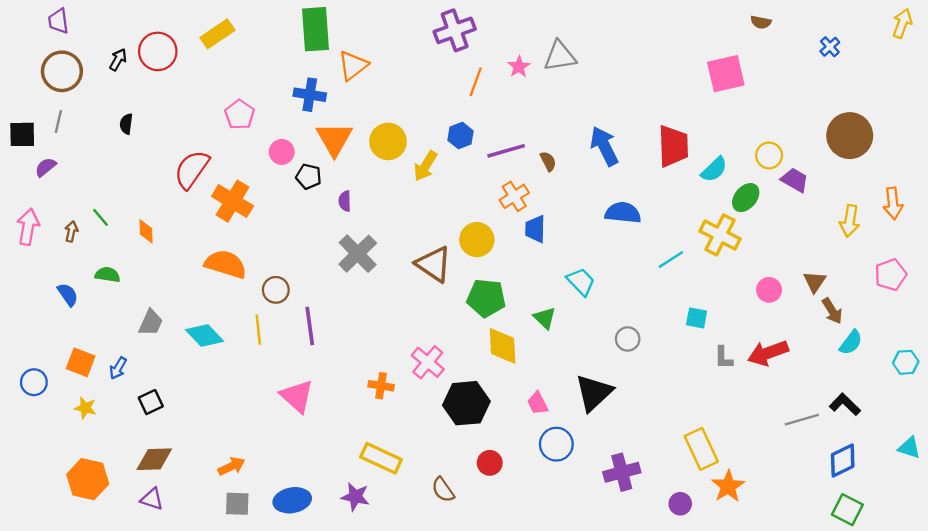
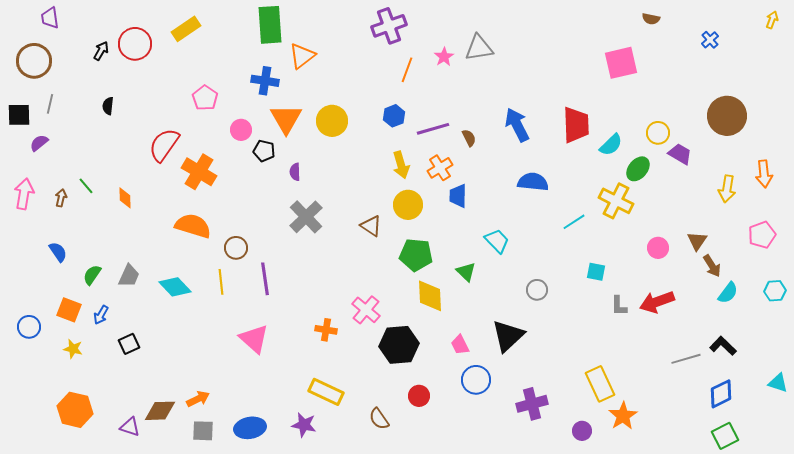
yellow arrow: (902, 23) -> (772, 20), size x0.7
brown circle: (62, 71) -> (34, 61), moved
yellow arrow: (425, 166) -> (401, 165), moved, turned -48
brown triangle: (434, 264) -> (371, 226), size x0.7
green semicircle: (108, 275) -> (92, 275), moved, turned -65
cyan hexagon: (906, 362) -> (775, 291), moved
brown diamond: (154, 459) -> (160, 411), moved
green square: (847, 510) -> (725, 436), turned 36

